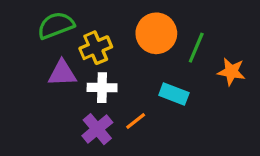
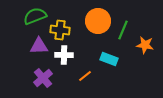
yellow cross: (96, 48) -> (60, 30), turned 30
purple cross: (97, 129) -> (43, 78), moved

